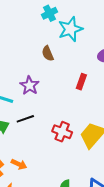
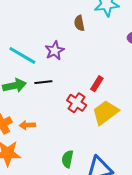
red rectangle: (81, 82) -> (97, 84), moved
orange arrow: (19, 164) -> (27, 125), turned 140

